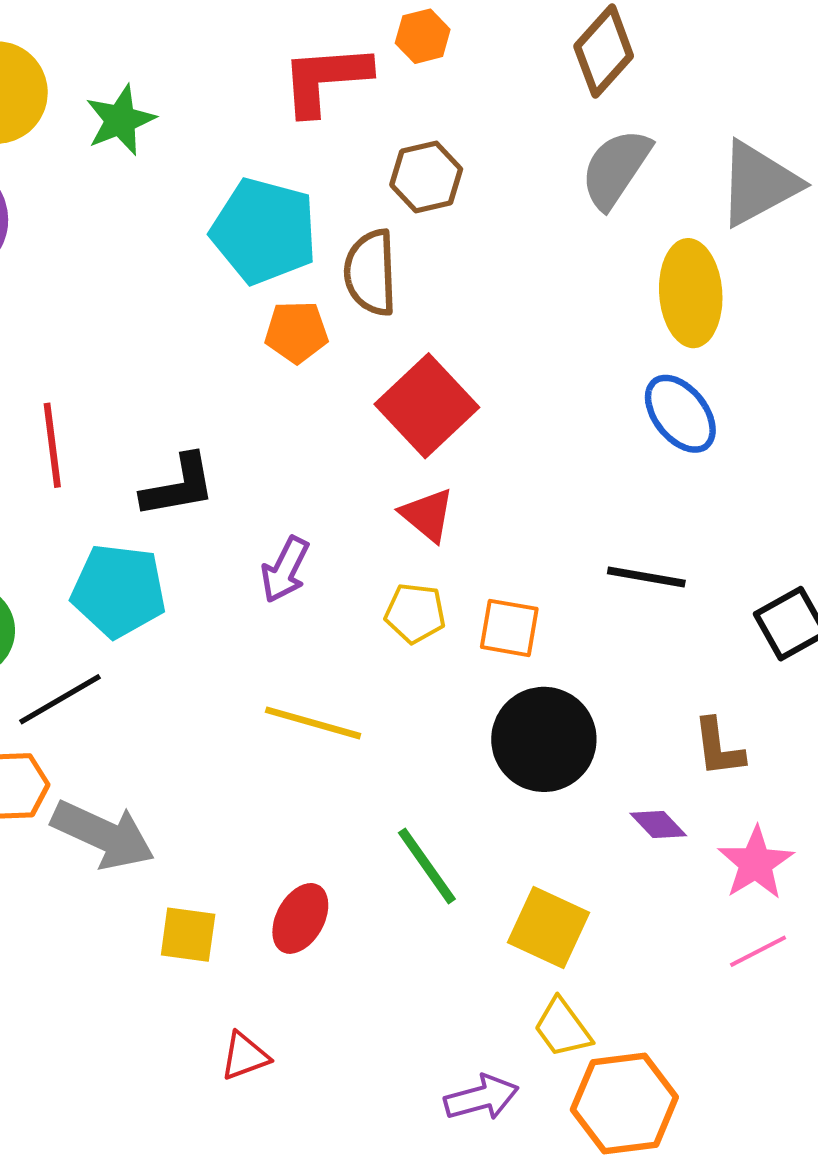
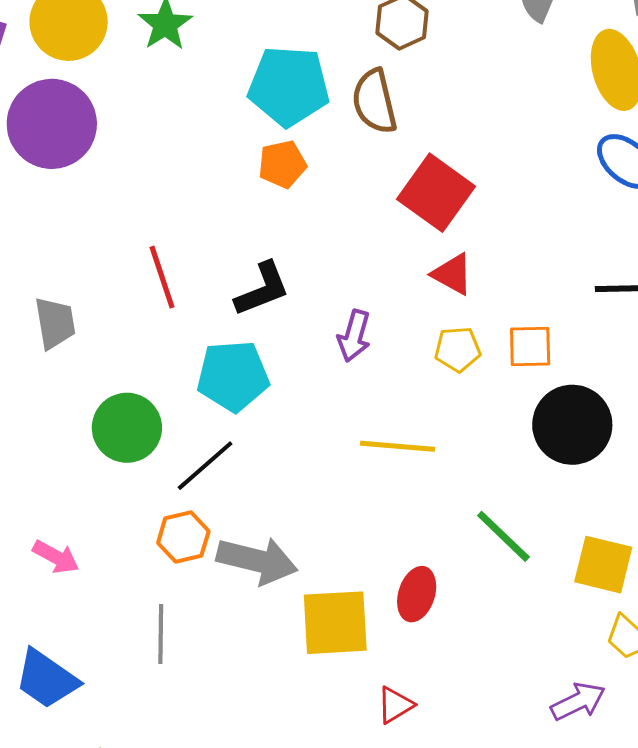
orange pentagon: (296, 332) -> (282, 164), moved
yellow square: (188, 935) -> (335, 623), size x1.6

